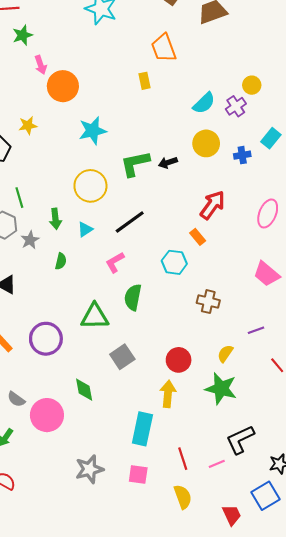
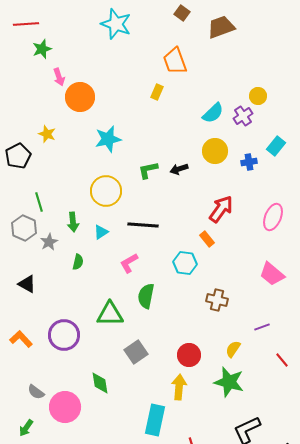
yellow rectangle: (145, 81) -> (157, 92), turned 35
yellow star: (28, 125) -> (47, 134), turned 30
green L-shape: (135, 164) -> (148, 170), size x0.7
black line: (130, 222) -> (143, 225), turned 40

